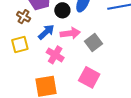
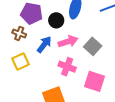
pink cross: (55, 55) -> (67, 67), moved

